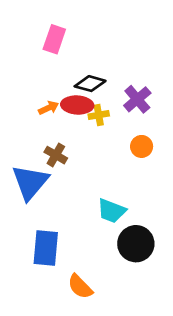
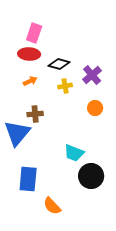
red ellipse: (77, 105) -> (29, 54), moved
brown cross: (56, 155) -> (35, 114), turned -35

